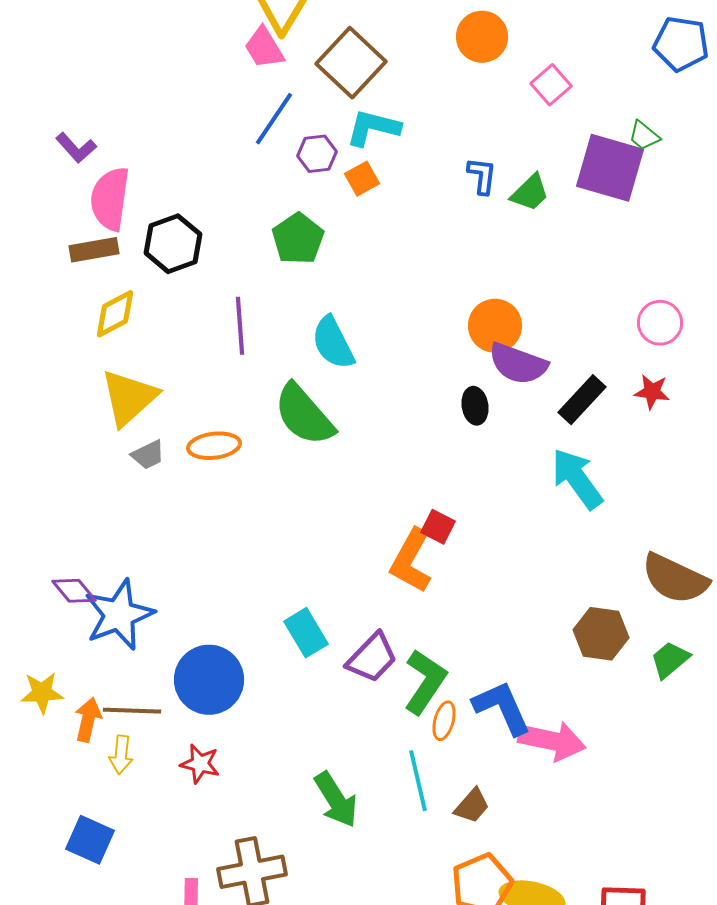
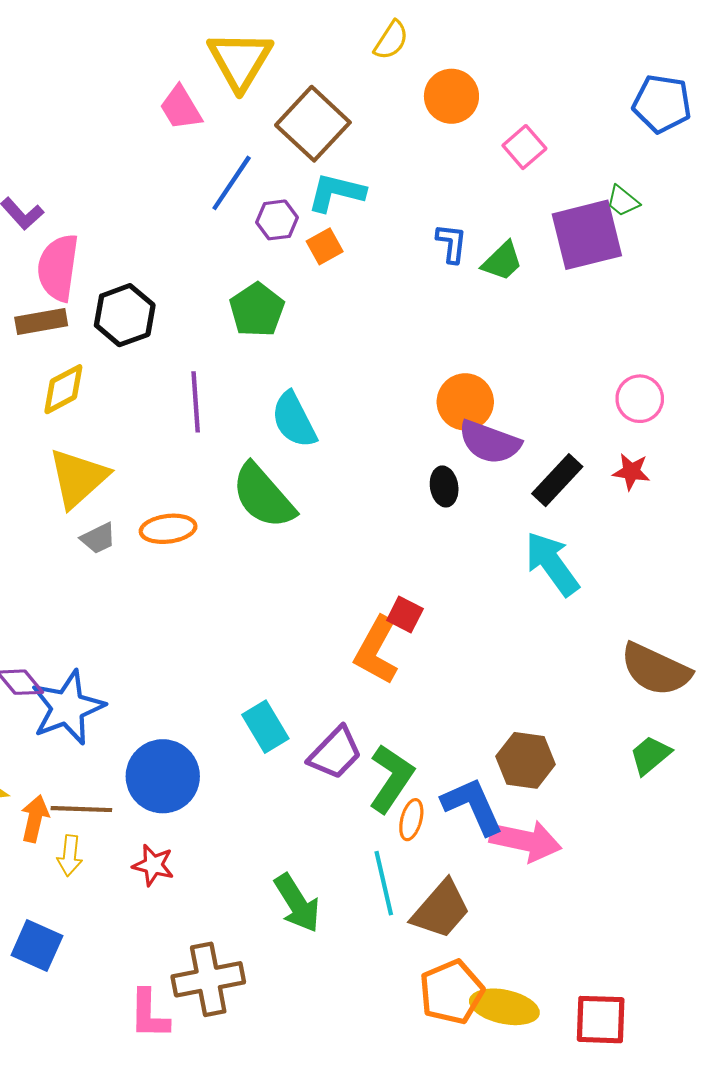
pink trapezoid: (264, 48) -> (181, 108), moved
purple square: (610, 168) -> (587, 235), turned -30
brown hexagon: (601, 634) -> (526, 760), moved
brown trapezoid: (472, 806) -> (441, 910), size x1.6

